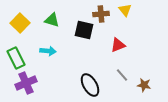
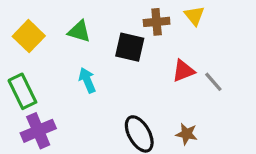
cyan arrow: (48, 51) -> (87, 80), moved, turned -119
gray line: (122, 75) -> (213, 82), moved
brown star: (144, 85) -> (187, 134), moved

